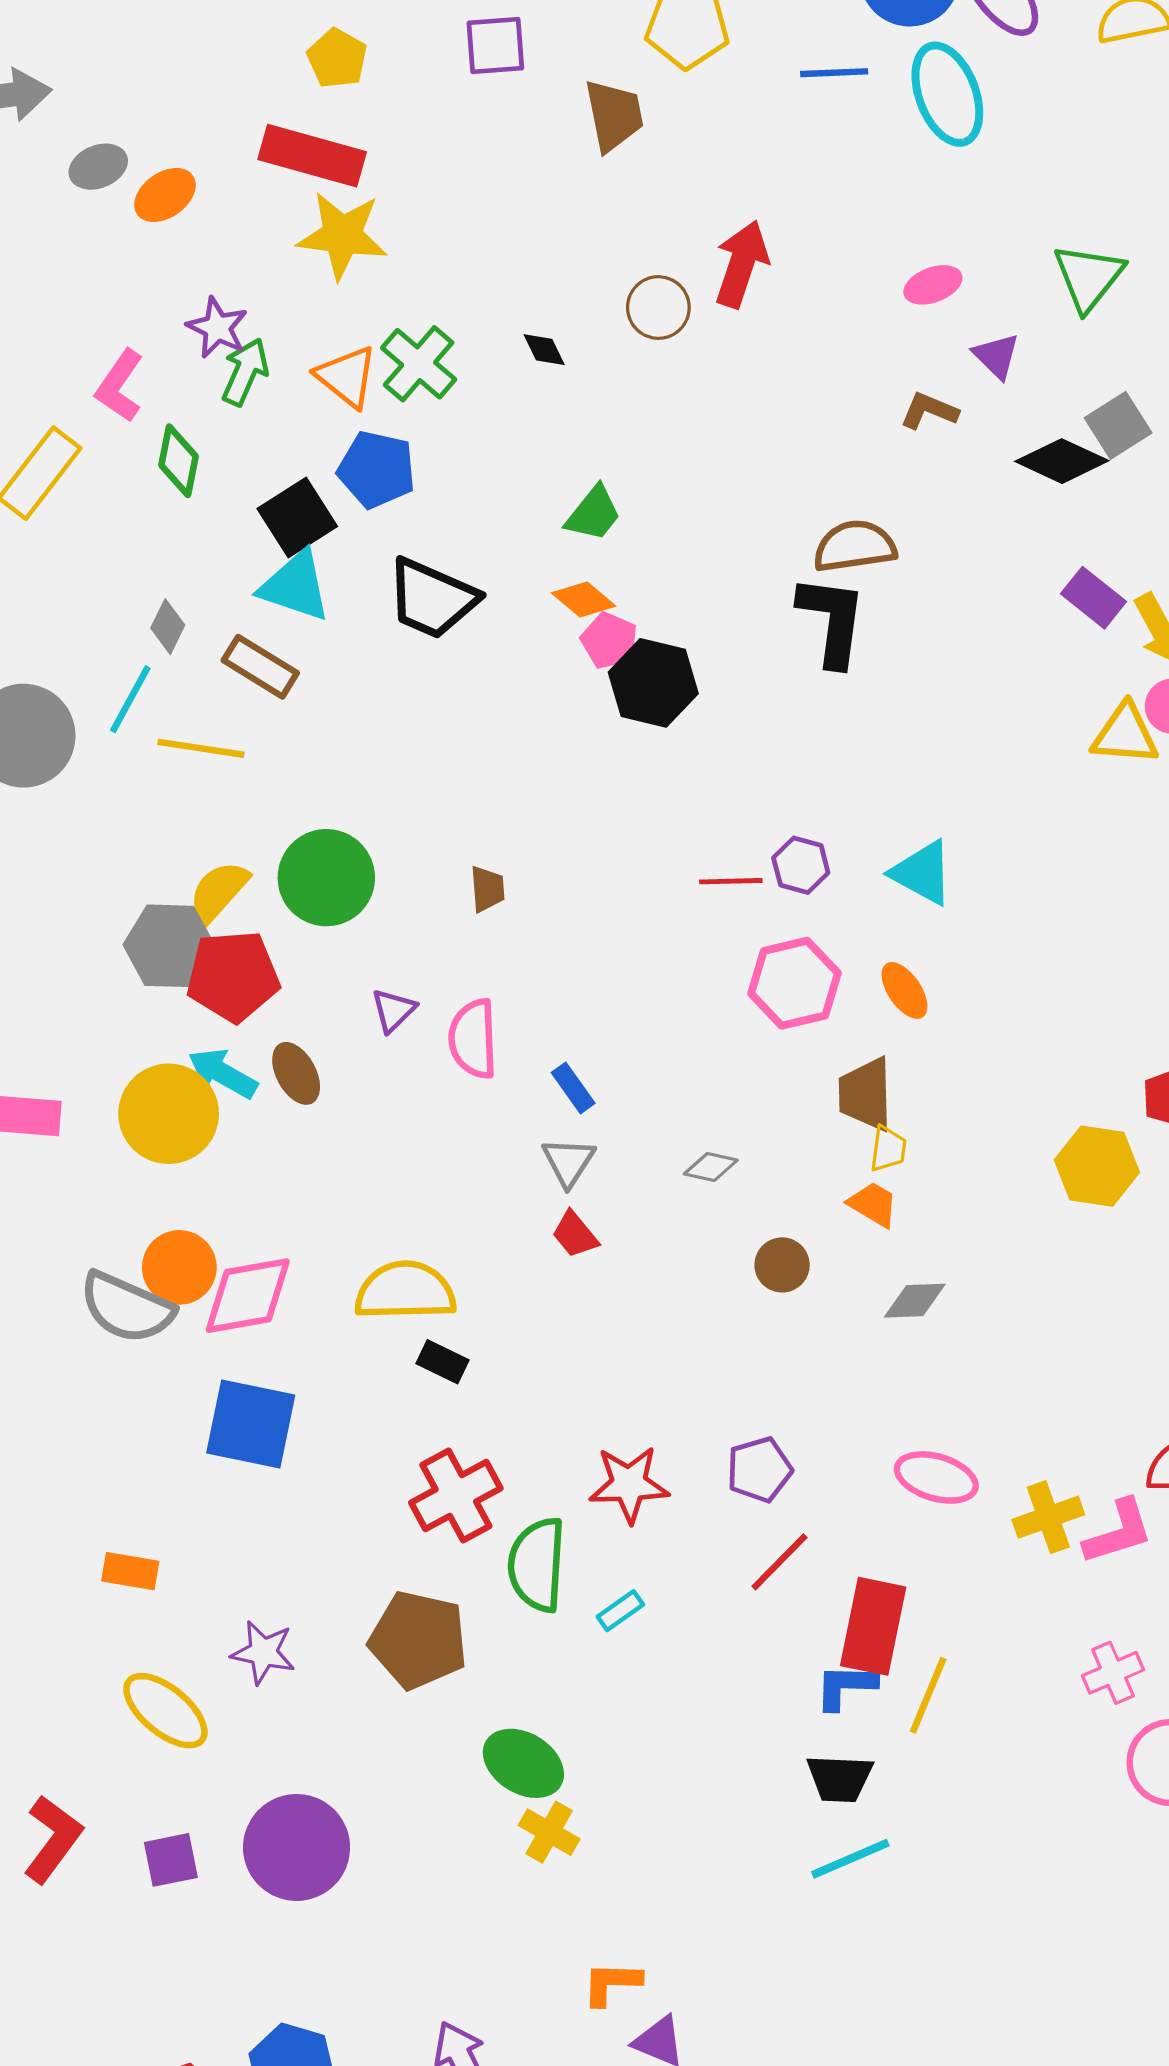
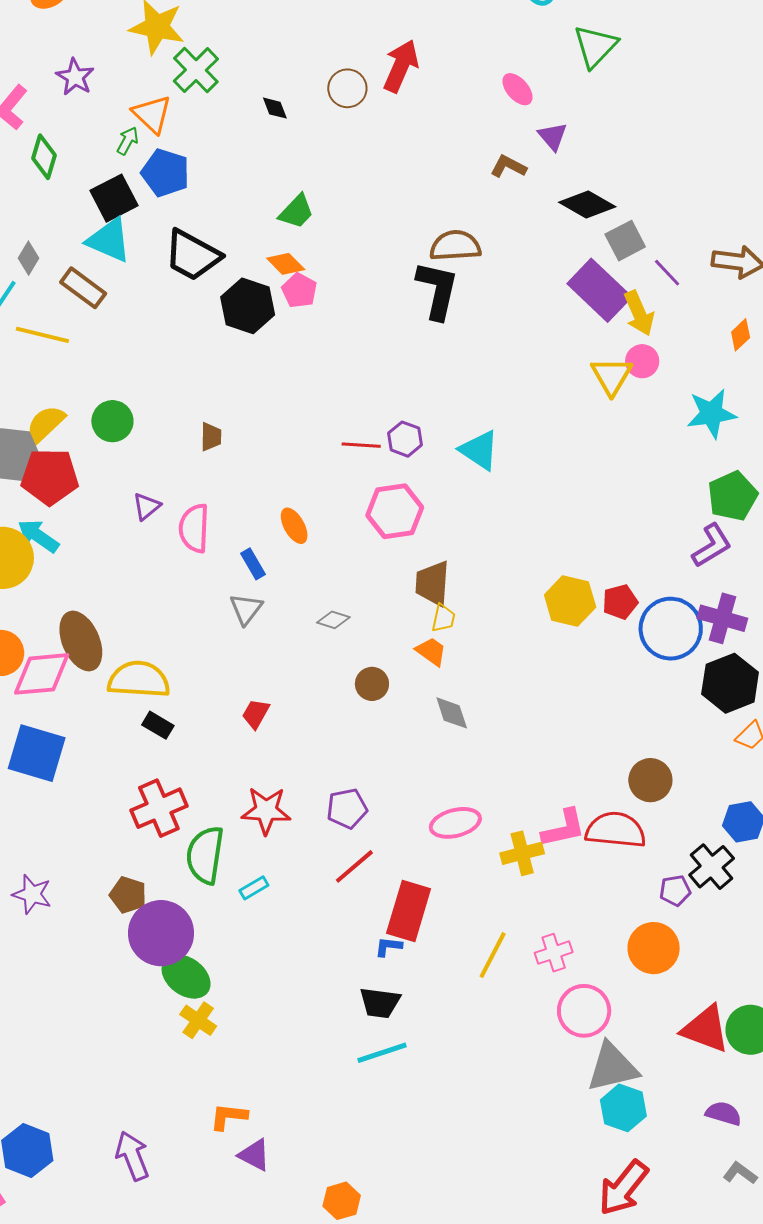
green triangle: (1088, 277) -> (595, 46), moved
pink ellipse: (933, 285) -> (517, 89), turned 64
green cross: (419, 364) -> (196, 70), moved
green arrow: (245, 372) -> (128, 141), moved, size x0.7
gray square: (1118, 425) -> (625, 241), moved
purple rectangle: (1093, 598) -> (599, 290), size x1.6
black hexagon: (653, 683) -> (248, 306), moved
yellow triangle: (1125, 734) -> (612, 376), turned 51
green circle: (326, 878) -> (112, 421), size x0.7
orange ellipse: (904, 990) -> (294, 526), moved
brown ellipse: (296, 1073) -> (81, 641), moved, size x1.5
yellow hexagon: (1097, 1166) -> (570, 601), moved
red trapezoid: (575, 1234) -> (256, 714), moved, turned 64
gray diamond: (915, 1301) -> (452, 713), turned 69
pink ellipse: (936, 1477) -> (455, 823), turned -36
pink L-shape: (1118, 1532) -> (564, 828), moved
brown pentagon: (418, 1640) -> (128, 895), size x0.6
blue L-shape: (846, 1686) -> (388, 947), size x0.7
yellow line: (928, 1695) -> (493, 955), moved
purple circle: (297, 1847) -> (161, 933), moved

